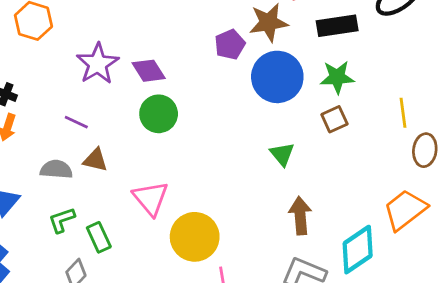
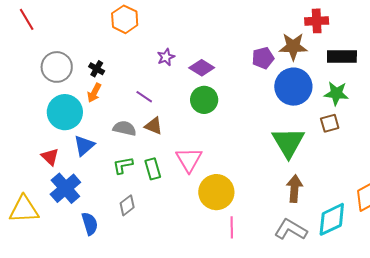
purple star: (98, 64) -> (166, 57), size x0.6
purple diamond: (149, 71) -> (202, 68), turned -35
green triangle: (282, 154) -> (288, 142), size x1.8
green rectangle: (99, 237) -> (153, 169), moved

